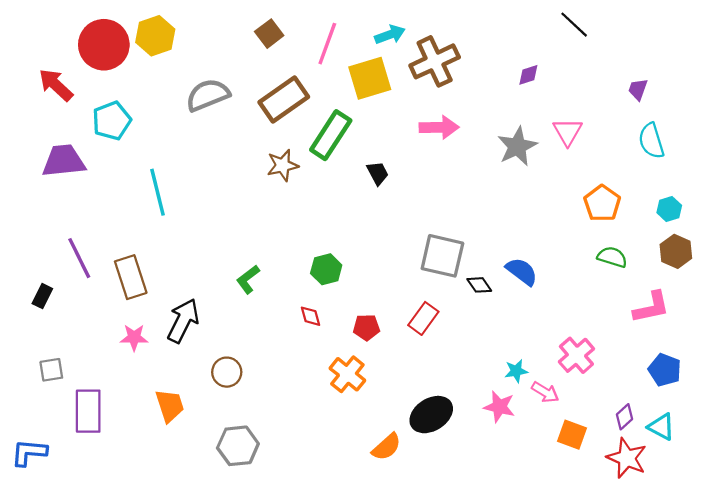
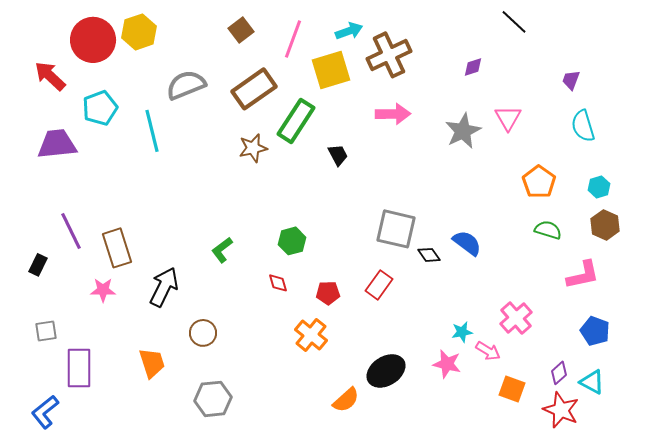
cyan line: (157, 192) -> (152, 131), moved
pink star: (134, 337) -> (103, 290), moved
blue L-shape: (29, 453) -> (45, 412), moved, turned -44

